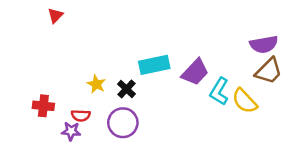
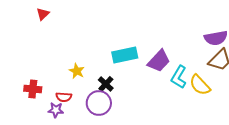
black cross: (126, 89) -> (106, 84), moved

